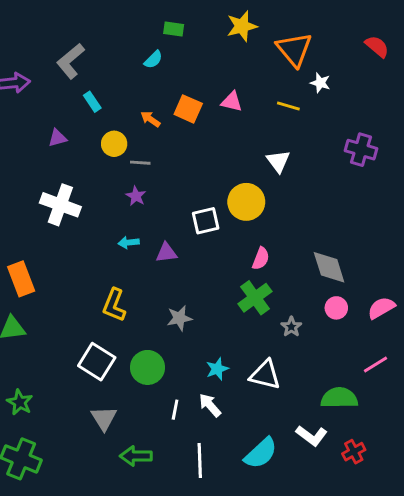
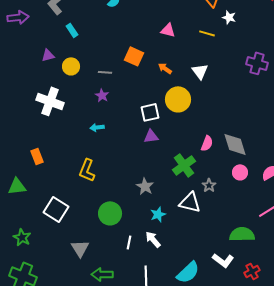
orange square: (188, 109) -> (134, 56), moved
orange arrow: (150, 119) -> (165, 68), moved
yellow circle: (114, 144) -> (71, 66), moved
purple triangle: (166, 253) -> (151, 136), moved
pink semicircle: (261, 259) -> (207, 143), moved
orange rectangle: (21, 279) -> (37, 156), moved, size x0.7
gray star: (179, 318) -> (145, 186), moved, turned -30
white square: (97, 362) -> (56, 209), moved
white triangle: (265, 375) -> (190, 202), moved

